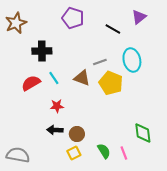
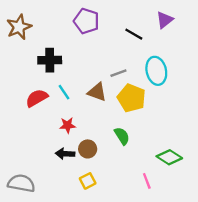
green diamond: (143, 133) -> (169, 157), turned -50
brown circle: (77, 134) -> (88, 149), moved
green semicircle: (104, 151) -> (122, 136), moved

